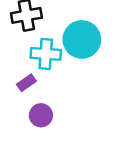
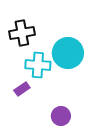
purple circle: (41, 115) -> (61, 116), moved

